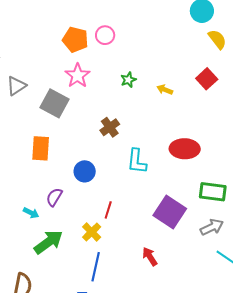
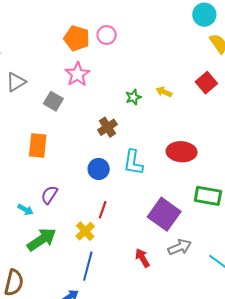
green star: (128, 80) -> (133, 97), moved
gray square: (55, 103) -> (53, 101), size x0.7
blue circle: (85, 171) -> (99, 169), moved
gray arrow: (212, 227) -> (180, 247), moved

